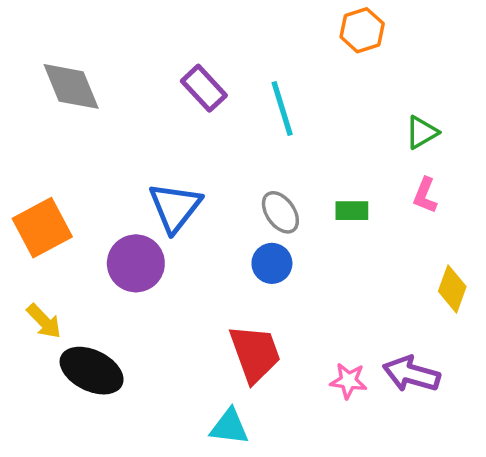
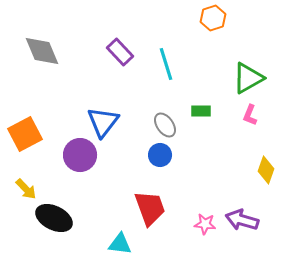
green triangle: (422, 132) -> (248, 78), size x1.6
green rectangle: (352, 211) -> (201, 111), moved
cyan triangle: (229, 427) -> (120, 244), moved

